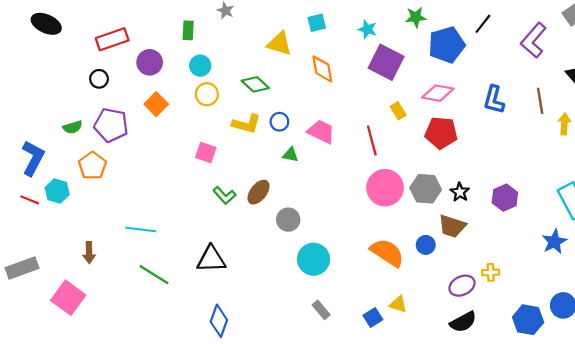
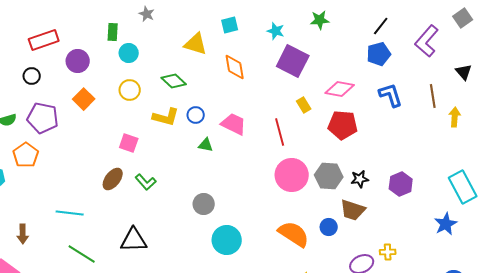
blue pentagon: (447, 45) -> (379, 54), moved, size x0.7
cyan circle: (200, 66) -> (129, 53), moved
blue L-shape: (494, 100) -> (391, 95), turned 148
brown ellipse: (259, 192) -> (113, 179), moved
black star: (460, 192) -> (360, 179), turned 30

